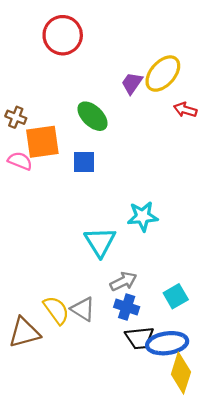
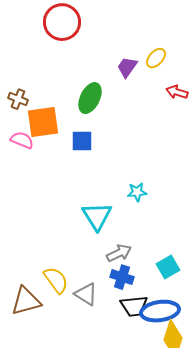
yellow ellipse: (163, 74) -> (156, 58), size x0.6
green ellipse: (93, 116) -> (90, 98), turned 72
cyan star: (143, 216) -> (137, 192), size x0.7
gray triangle: (83, 309) -> (86, 294), moved

